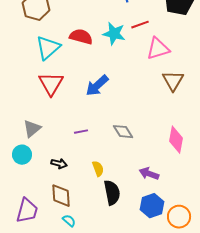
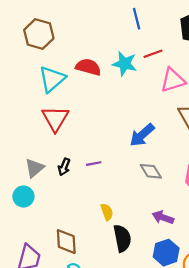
blue arrow: (97, 86) -> (142, 135), moved
purple line: (81, 132) -> (94, 164), moved
gray diamond: (123, 132) -> (151, 171), moved
black arrow: (59, 164) -> (64, 167), moved, turned 98

